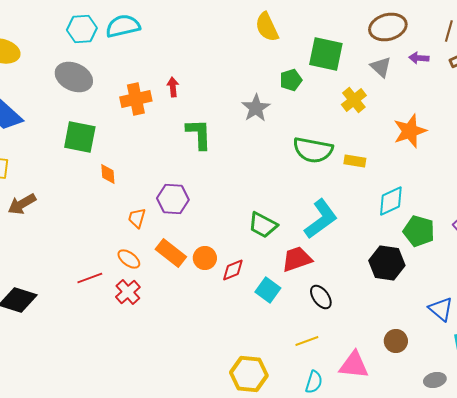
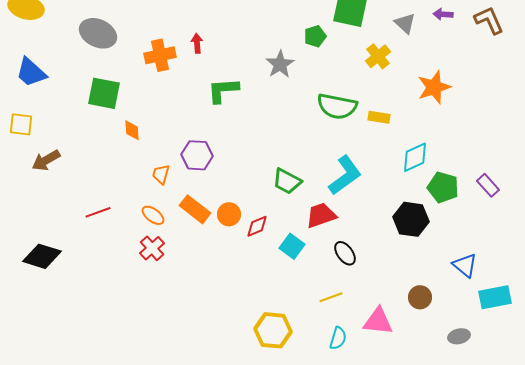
green L-shape: (199, 134) -> (223, 90), turned -92
red line: (90, 278) -> (98, 212), moved

